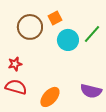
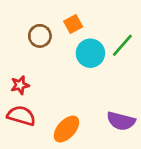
brown circle: (30, 27) -> (40, 36), size x0.7

